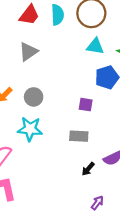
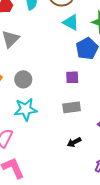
cyan triangle: (95, 46) -> (71, 22), turned 30
black arrow: (88, 169) -> (74, 142), moved, turned 32

